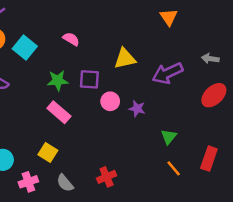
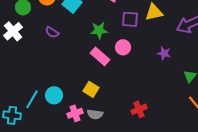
purple square: (89, 79) -> (130, 19), moved
pink circle: (110, 101) -> (123, 47), moved
gray semicircle: (65, 183) -> (95, 114), moved, turned -42

